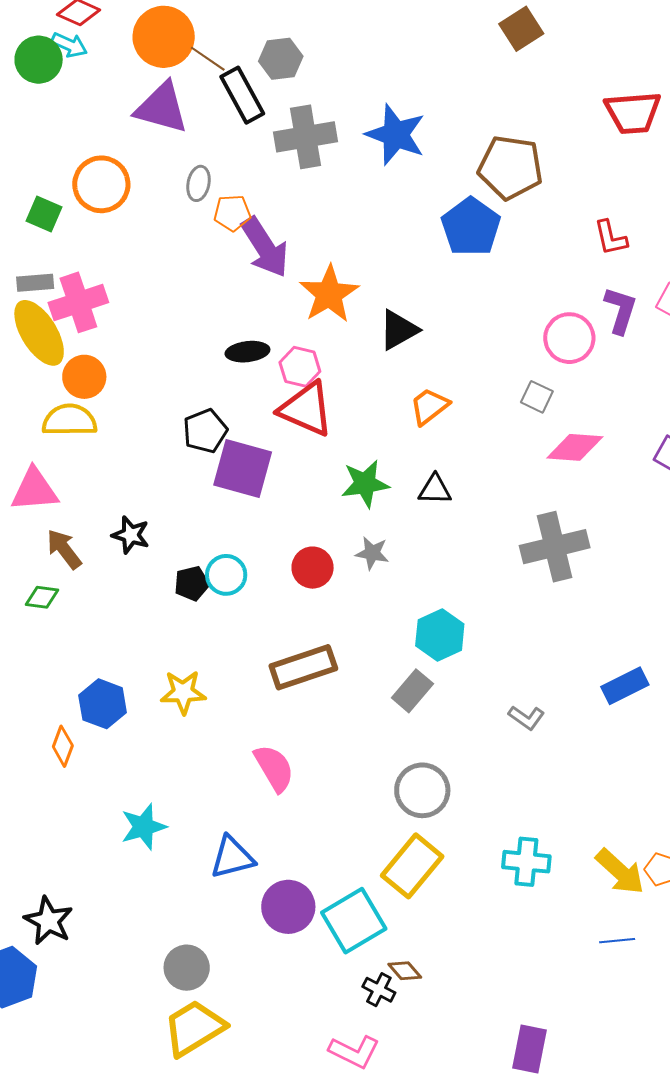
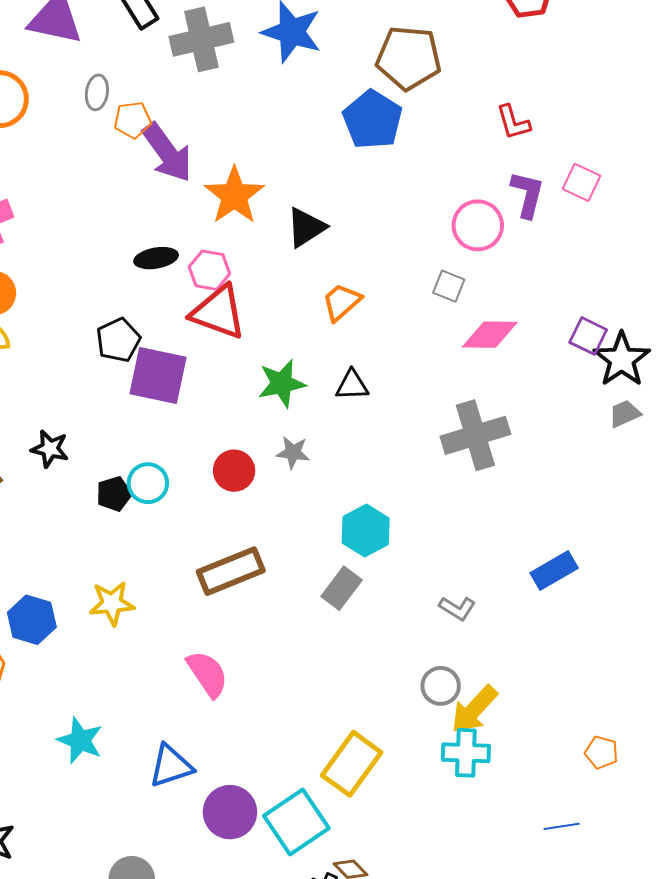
gray circle: (422, 790) -> (441, 686), moved, size x0.7
cyan star: (144, 827) -> (80, 740), turned -30
yellow arrow: (620, 872) -> (474, 709), moved, turned 94

